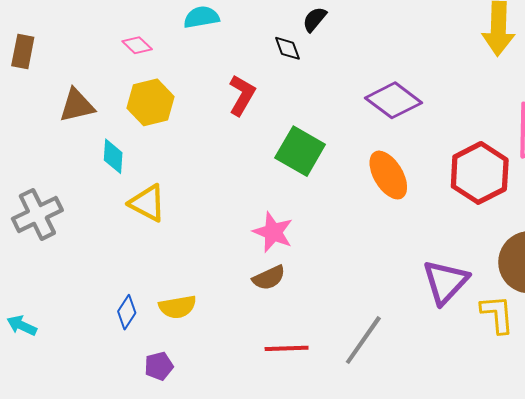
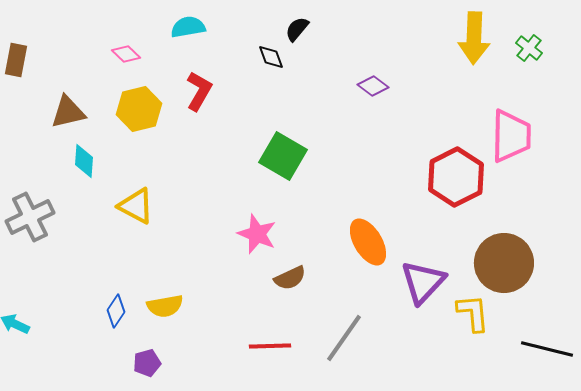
red L-shape: (242, 95) -> (199, 91), moved
purple diamond: (393, 100) -> (373, 86), moved, size x0.6
cyan diamond: (113, 156) -> (84, 161), moved
orange ellipse: (388, 175) -> (368, 242), moved
brown semicircle: (269, 278) -> (290, 278), moved

